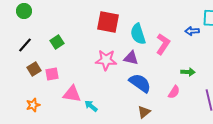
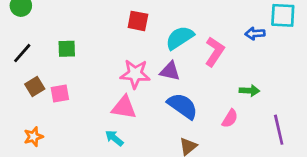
red square: (108, 22) -> (138, 21), size x0.7
cyan semicircle: (138, 34) -> (180, 38), turned 75
green square: (57, 42) -> (67, 49), turned 32
pink triangle: (72, 94) -> (124, 107), moved

